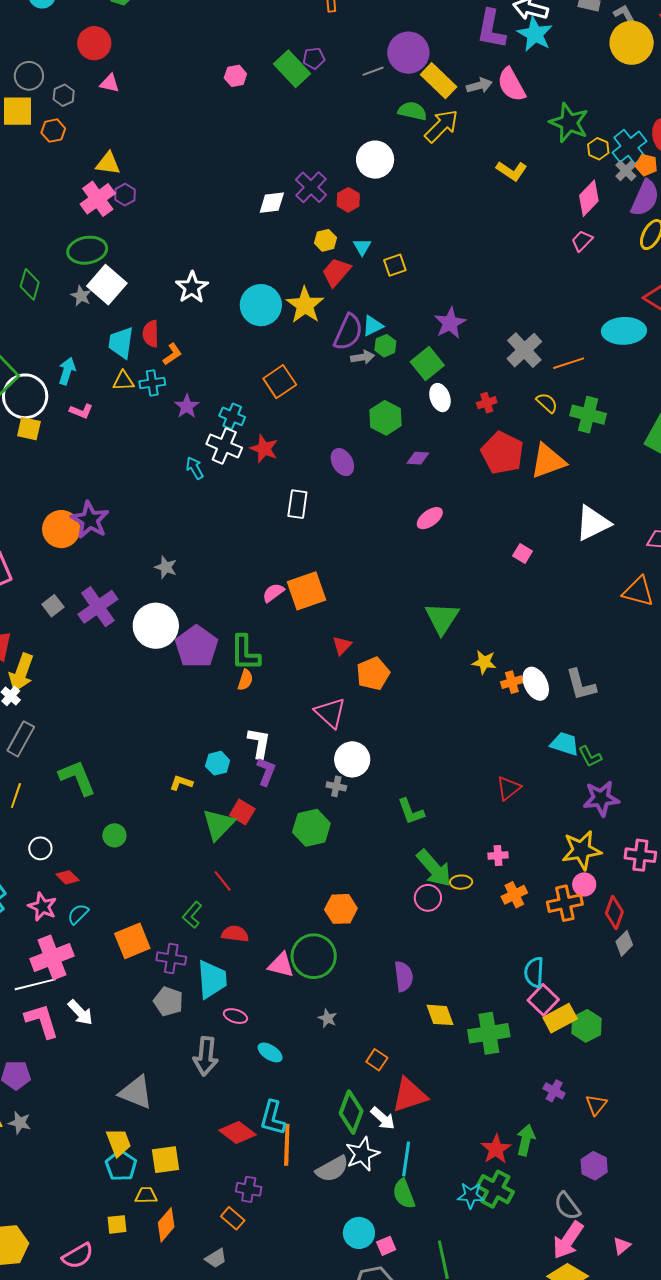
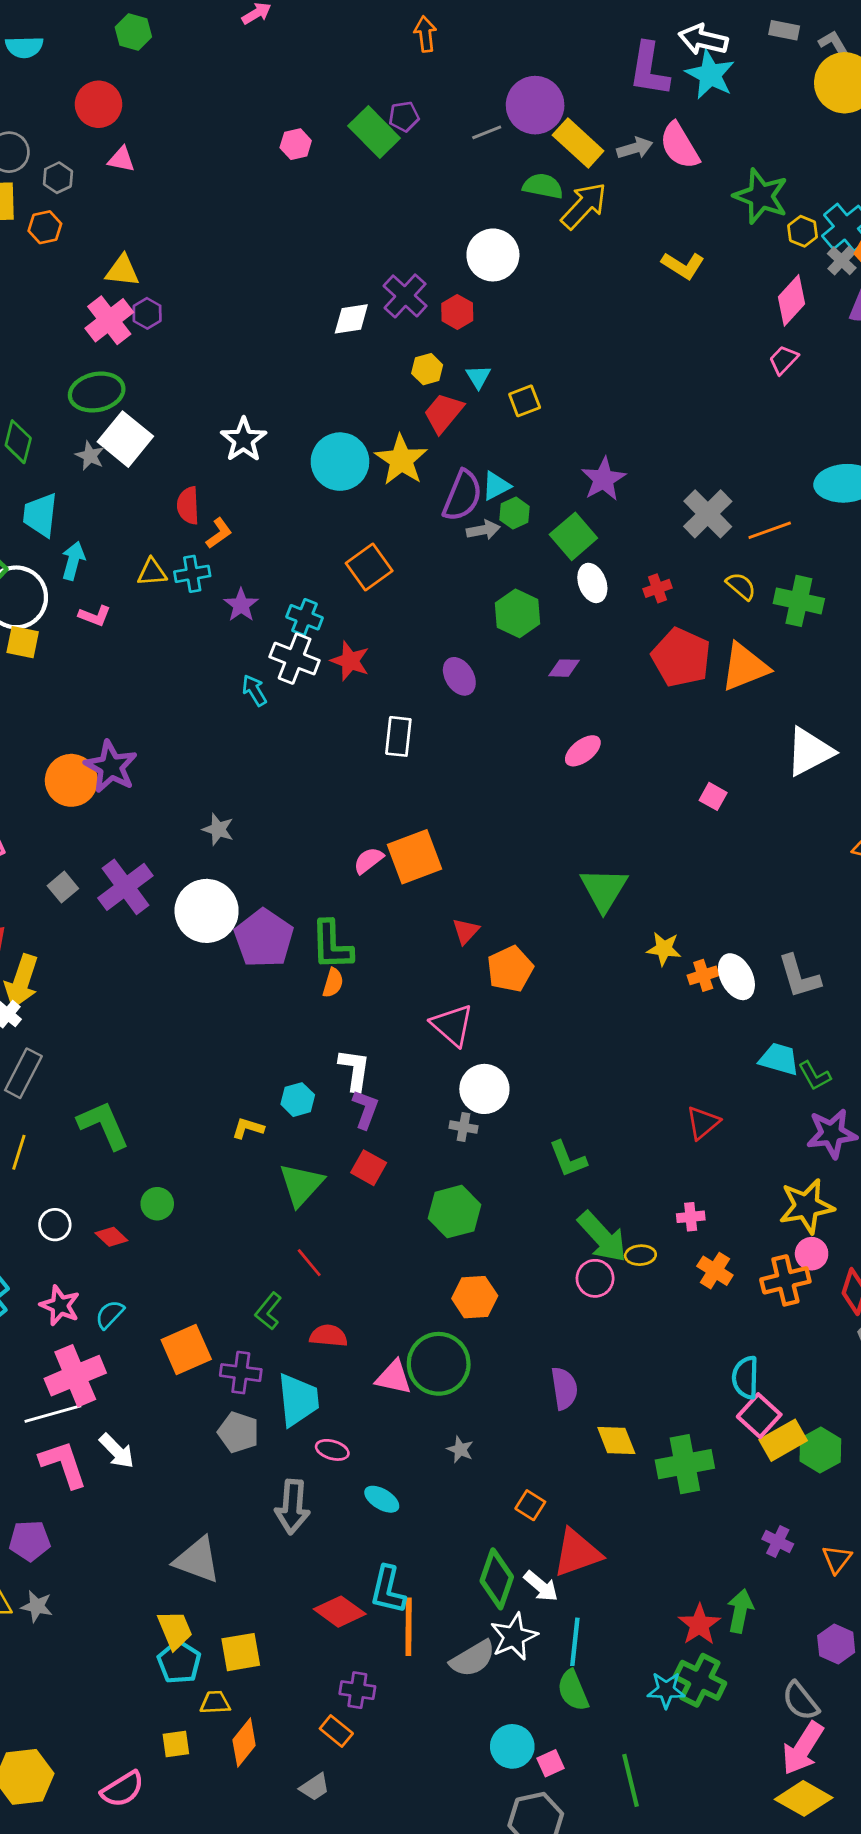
cyan trapezoid: (121, 343) -> (40, 515), moved
red square: (242, 812) -> (369, 1168), moved
green hexagon: (311, 828) -> (454, 1212), moved
red diamond: (67, 877) -> (111, 1237), moved
orange cross: (514, 895) -> (715, 1271), turned -30

